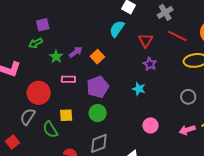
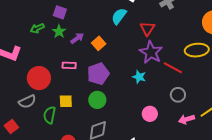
purple square: (43, 25) -> (60, 12), moved, turned 32
red line: (177, 36) -> (173, 68), moved
green star: (56, 57) -> (59, 31), moved
purple star: (150, 64) -> (151, 52), size x1.6
gray circle: (188, 97) -> (178, 95), moved
gray semicircle: (28, 117) -> (27, 102), turned -150
green semicircle: (50, 129) -> (50, 115), turned 42

